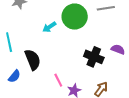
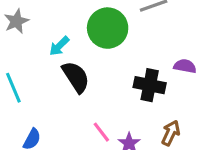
cyan arrow: (49, 27) -> (59, 46), moved
black semicircle: (33, 60) -> (76, 77), moved

